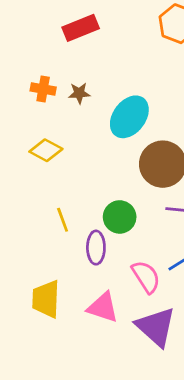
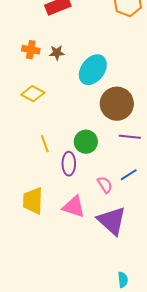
pink semicircle: (146, 277) -> (105, 185), size x0.7

